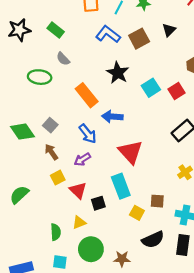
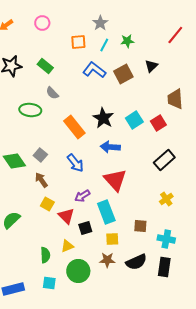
black star: (118, 73) -> (103, 118), moved
blue arrow: (112, 117) -> (110, 147), moved
purple arrow: (82, 159) -> (82, 196), moved
yellow square: (58, 178) -> (47, 204), turned -32
yellow square: (137, 213) -> (112, 239), moved, turned -32
brown star: (122, 259) -> (107, 260), moved

